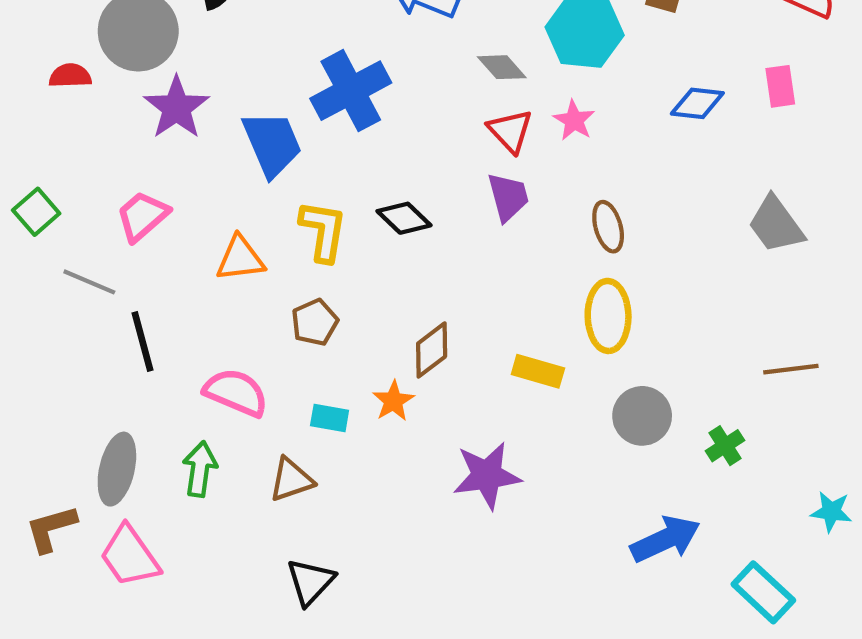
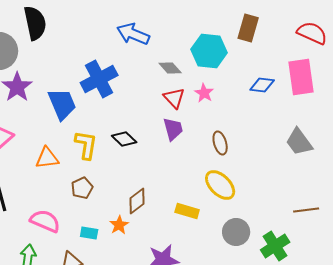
pink rectangle: (780, 86) -> (301, 77), size x1.8
yellow ellipse: (608, 316) -> (220, 185), turned -44
green cross: (725, 446) -> (275, 246), size x1.6

